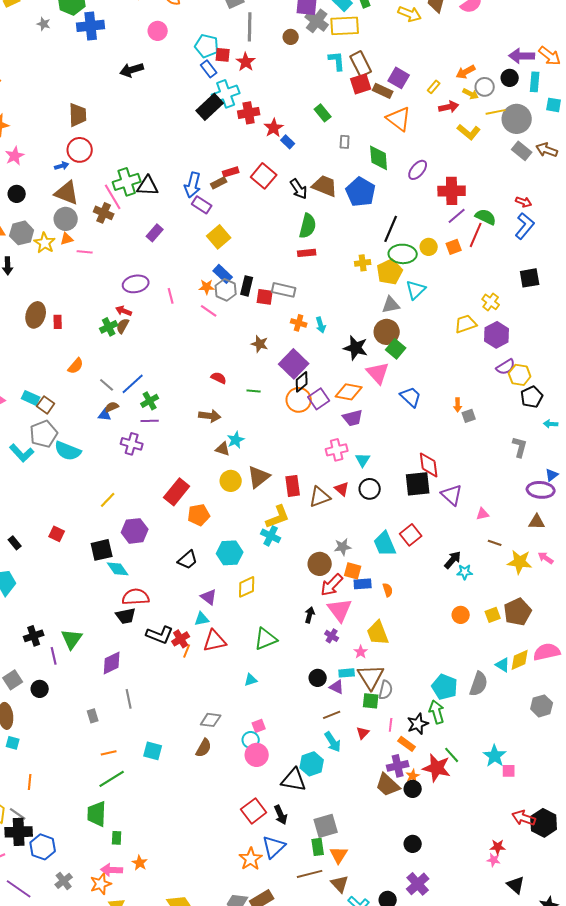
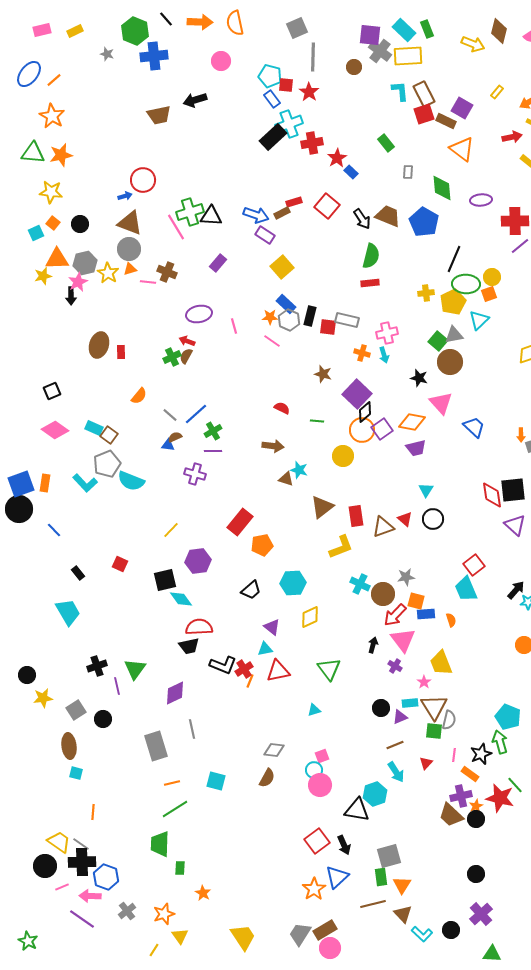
yellow rectangle: (434, 87) -> (497, 92), moved
brown trapezoid: (78, 115) -> (159, 115), moved, turned 80
pink star: (15, 156) -> (78, 282), moved
purple ellipse: (418, 170) -> (481, 200), turned 45
blue arrow: (193, 185) -> (256, 215), turned -85
brown cross: (104, 213) -> (167, 272), moved
orange square: (454, 247) -> (489, 294), moved
black star: (356, 348) -> (419, 378), size x0.7
green square: (396, 349) -> (438, 341), moved
cyan star: (236, 440) -> (299, 470), turned -30
pink cross: (337, 450) -> (387, 333), moved
yellow circle: (231, 481) -> (343, 456), moved
black square: (418, 484) -> (513, 490), moved
cyan cross: (271, 536) -> (360, 584), moved
cyan trapezoid: (385, 544) -> (466, 589), moved
green triangle: (266, 639) -> (329, 669), turned -45
purple triangle: (337, 687) -> (400, 717), turned -49
gray rectangle: (93, 716) -> (156, 746), size x2.0
pink arrow: (112, 870) -> (90, 896), moved

